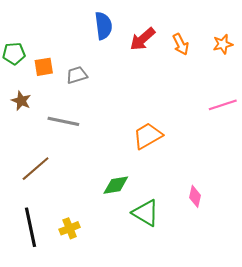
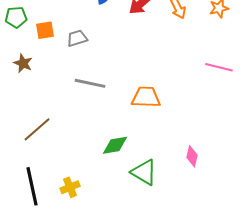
pink line: (223, 105) -> (219, 67), turned 32
gray line: (63, 121) -> (90, 83), moved
orange trapezoid: (148, 136) -> (146, 97), turned 32

